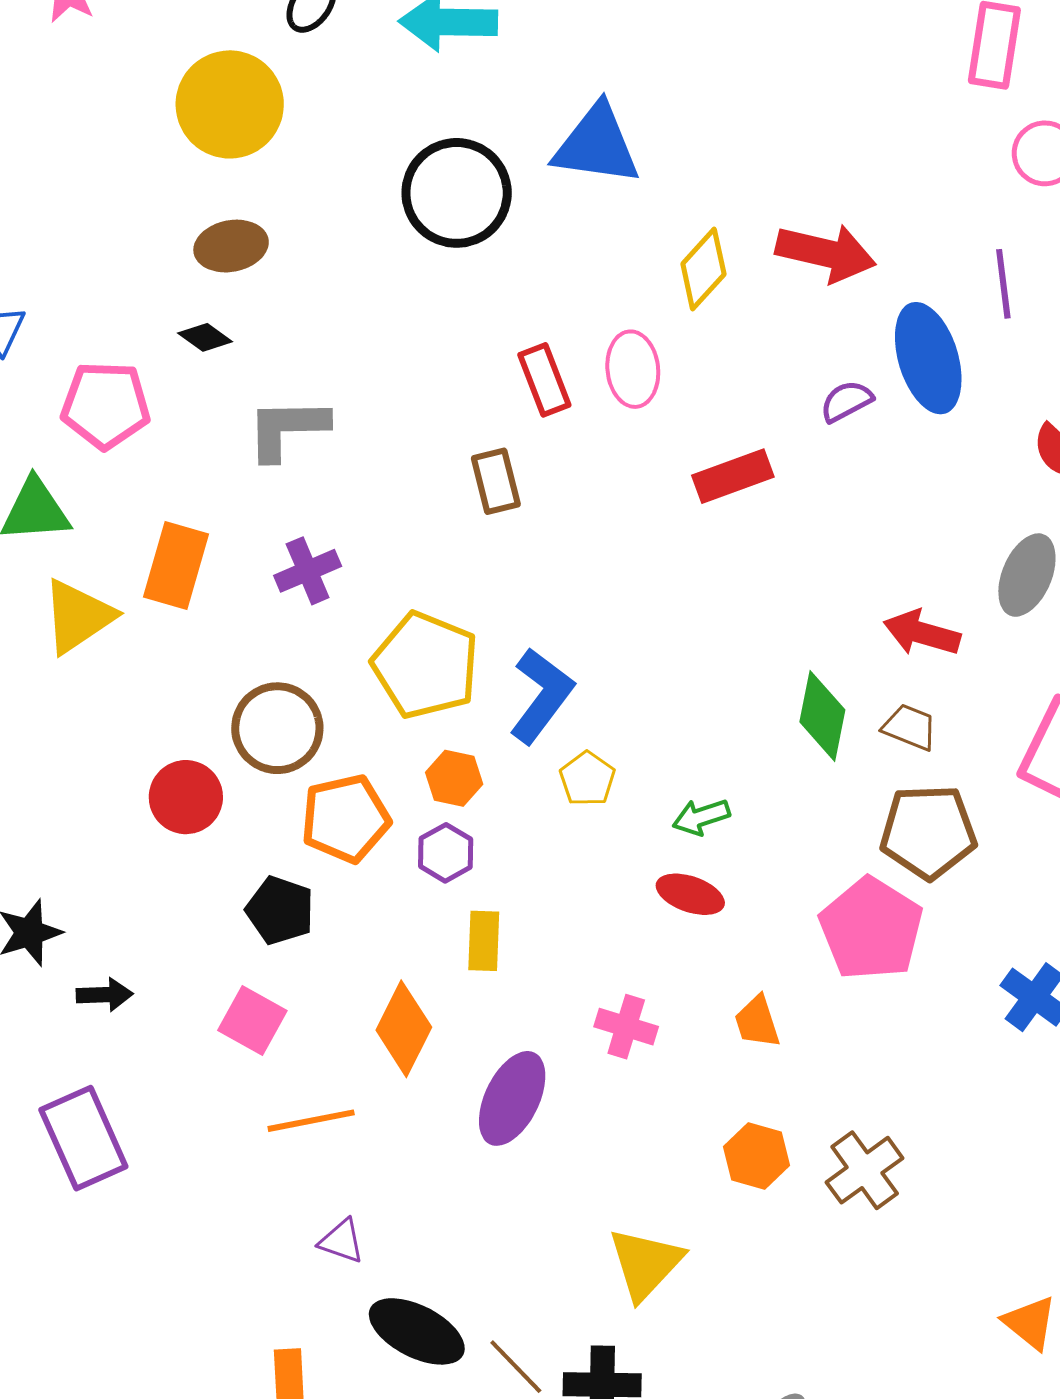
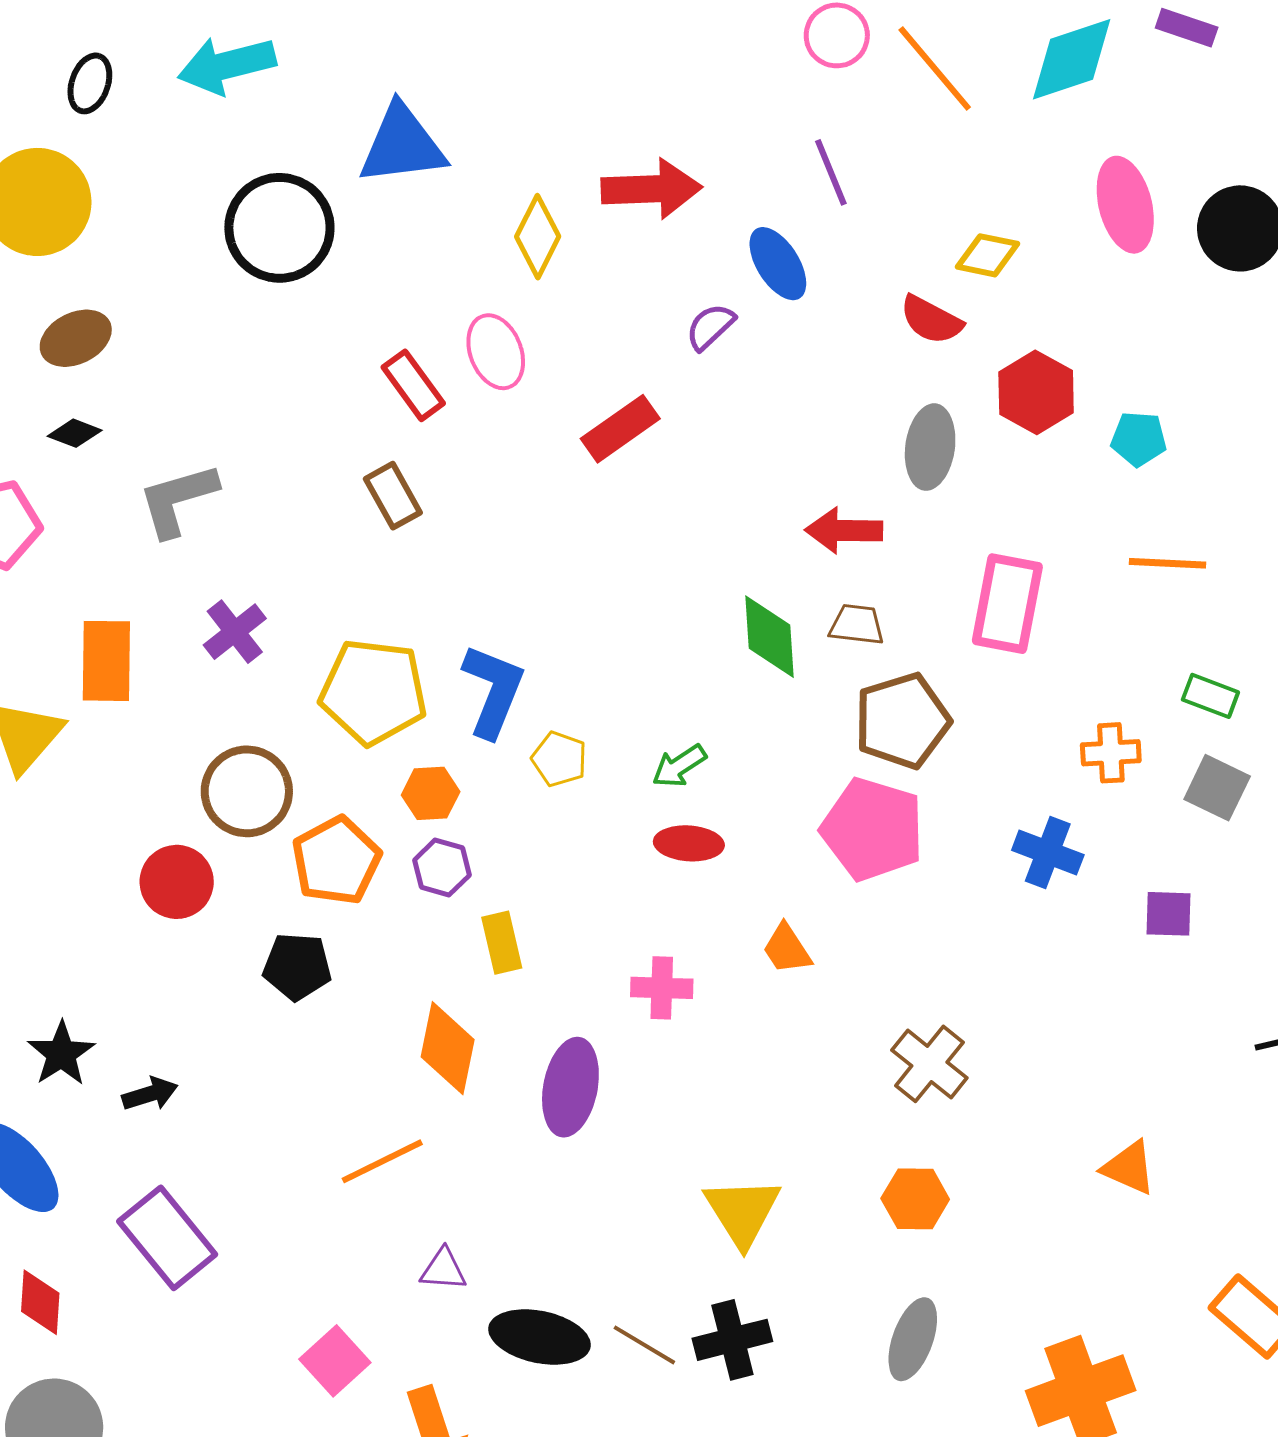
blue ellipse: (928, 358) -> (778, 264), size x0.7
pink square: (252, 1021) -> (335, 1361), moved, turned 34
orange hexagon: (756, 1156) -> (915, 1199), moved

